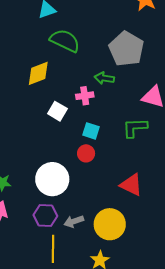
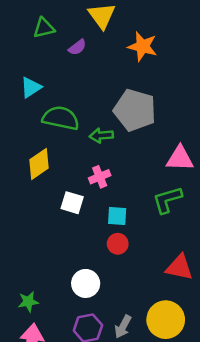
green arrow: (104, 78) -> (101, 135), moved
white circle: (52, 179) -> (86, 283), size x0.7
gray arrow: (74, 221) -> (123, 327), turned -30

